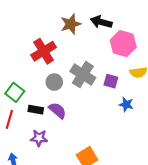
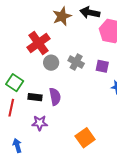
gray cross: (83, 75) -> (76, 62), size x0.7
gray circle: (54, 82) -> (51, 63), moved
purple semicircle: (57, 110) -> (55, 97), turned 42

